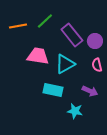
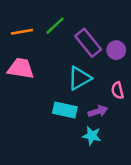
pink trapezoid: (38, 56) -> (21, 68), moved
pink semicircle: (97, 65) -> (117, 90), moved
purple arrow: (90, 91) -> (98, 111), moved, turned -42

